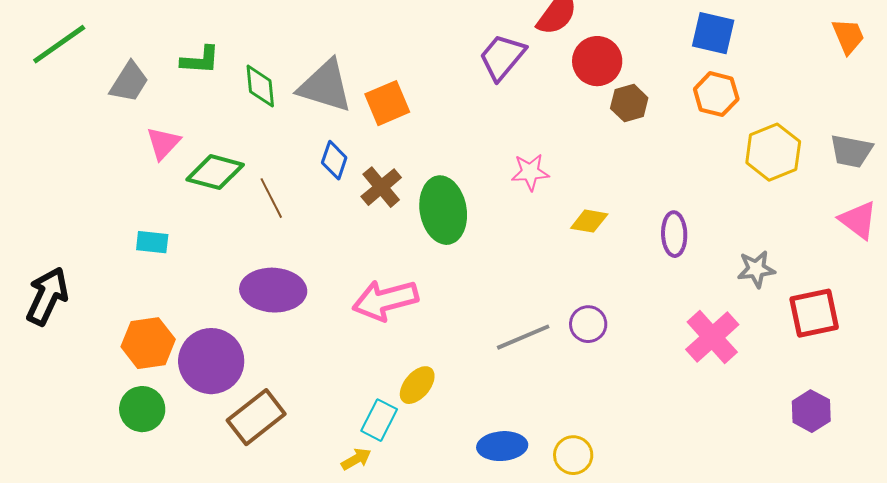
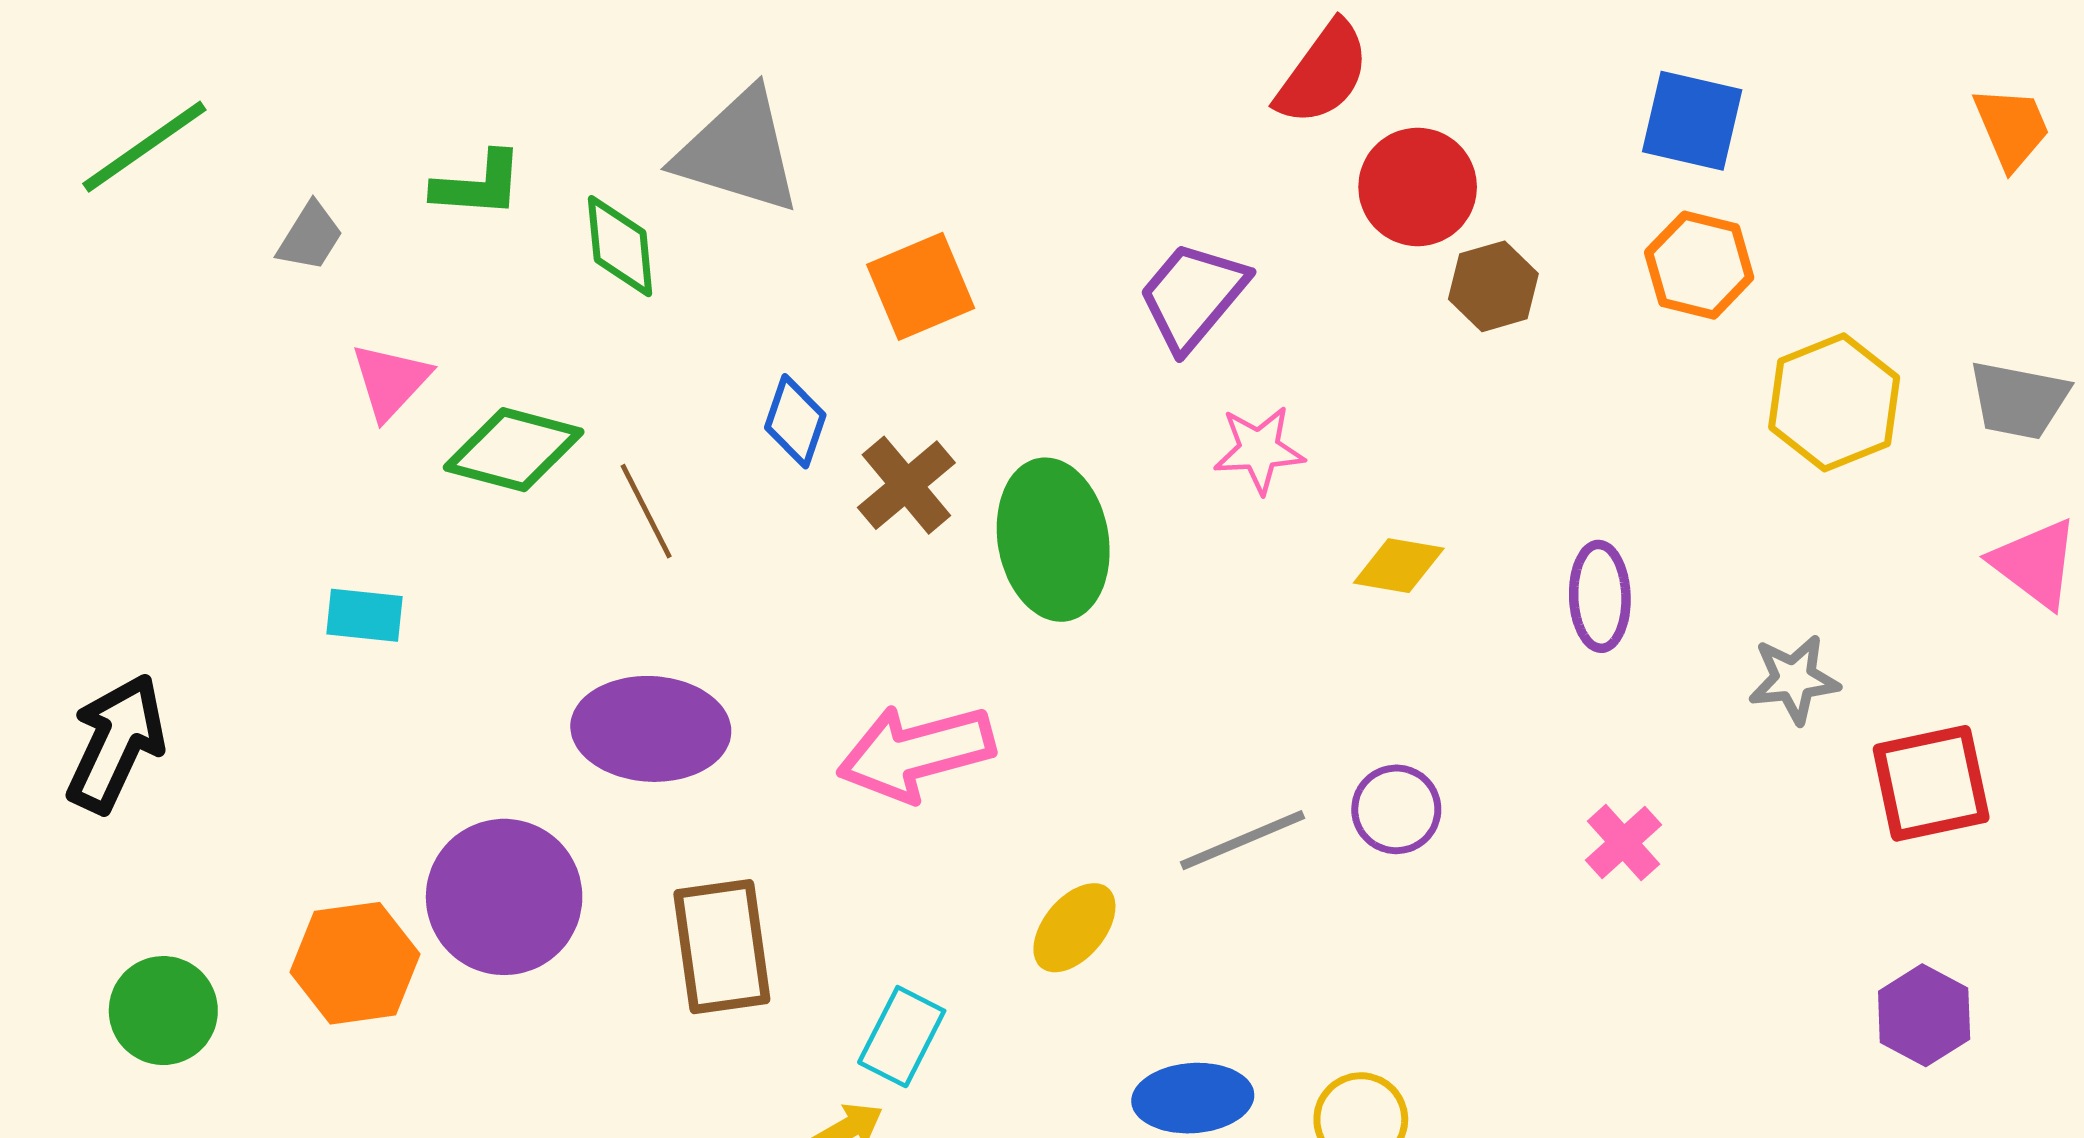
purple trapezoid: (502, 57) -> (1193, 296), moved
gray trapezoid: (129, 82) -> (310, 237), size x0.7
gray triangle: (325, 86) -> (738, 151), moved
pink cross: (712, 337) -> (1623, 843), moved, size x0.6
orange hexagon: (148, 343) -> (355, 963), moved
yellow ellipse: (417, 385) -> (1074, 928), moved
green circle: (142, 409) -> (163, 1011), moved
brown rectangle: (256, 417) -> (722, 947), moved, turned -60

